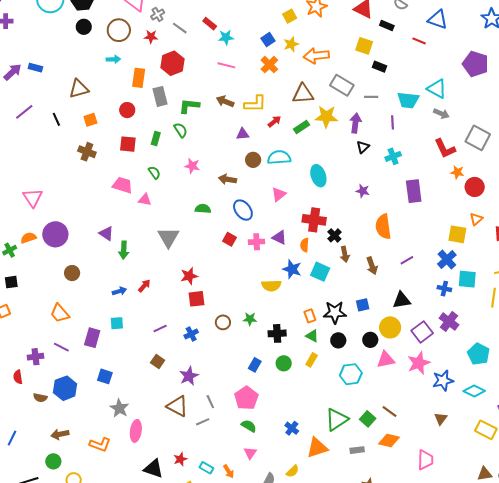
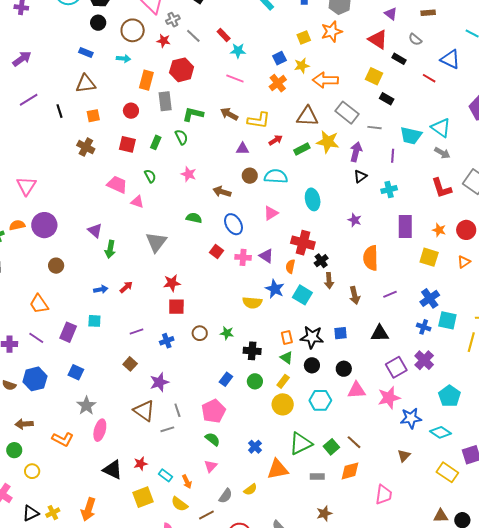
blue rectangle: (35, 68) -> (86, 53), moved
orange star: (457, 172) -> (439, 230), moved
yellow square: (457, 234) -> (429, 257), moved
yellow circle: (390, 327) -> (283, 404), moved
orange diamond: (389, 441) -> (350, 471), turned -35

